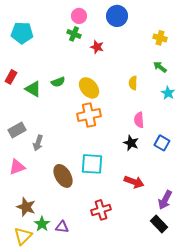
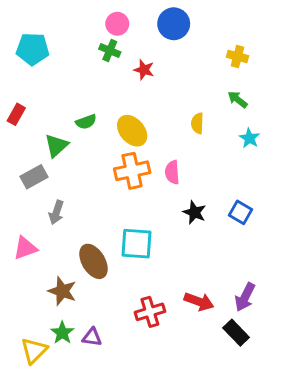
green triangle: (33, 89) -> (56, 146), moved, turned 48
pink semicircle: (139, 120) -> (172, 172), moved
gray rectangle: (17, 130) -> (34, 177), moved
red arrow: (134, 182) -> (199, 301), moved
brown star: (26, 207) -> (62, 291), moved

